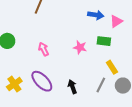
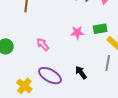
green rectangle: (104, 41) -> (100, 29), moved

